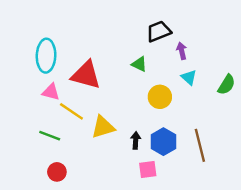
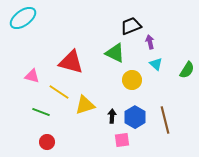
cyan ellipse: (46, 56) -> (23, 18), moved, turned 52
green triangle: (139, 64) -> (115, 53), size x1.5
pink triangle: (51, 92) -> (32, 76), moved

